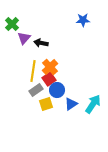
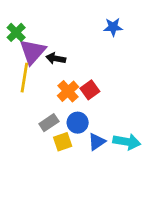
purple triangle: (24, 38) -> (33, 52), size x1.5
yellow line: (33, 71) -> (24, 78), moved
red square: (49, 79) -> (90, 90), moved
cyan arrow: (93, 104) -> (127, 142), turned 66

